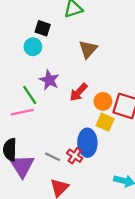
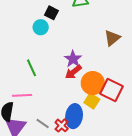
brown triangle: (88, 49) -> (112, 38), moved
purple star: (49, 80) -> (73, 59), moved
orange circle: (103, 101) -> (93, 83), size x1.5
pink line: (22, 112) -> (22, 95), moved

